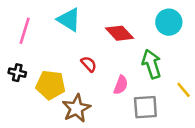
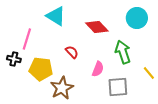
pink line: (25, 31) -> (27, 39), moved

